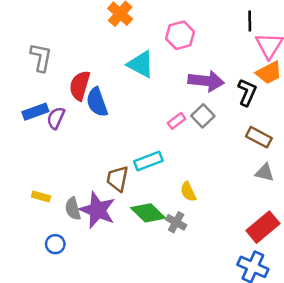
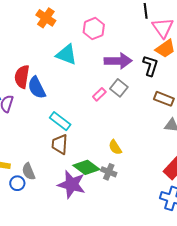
cyan rectangle: (148, 161) -> (60, 121), moved, turned 65
purple star: (97, 210) -> (72, 184), moved
blue circle: (55, 244) -> (17, 183), moved

